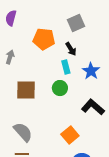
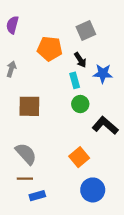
blue star: (91, 71) -> (103, 73), moved, turned -30
green circle: (60, 88) -> (80, 104), moved

